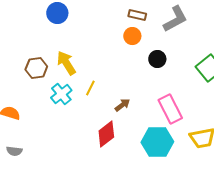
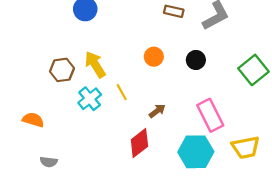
orange circle: (132, 36) -> (154, 57), moved
yellow line: (90, 88) -> (122, 92), turned -56
gray semicircle: (14, 151) -> (49, 162), moved

